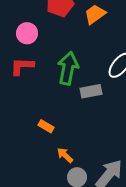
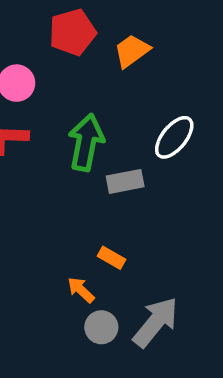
orange rectangle: (46, 126) -> (111, 258), moved

